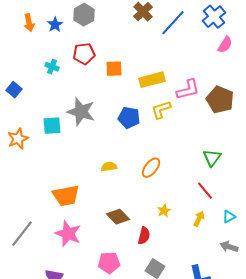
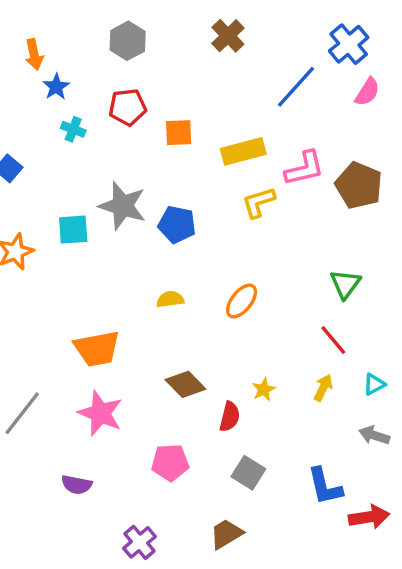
blue line: (173, 23) -> (296, 87), moved
blue star: (55, 25) -> (56, 87), moved
blue pentagon: (129, 118) -> (177, 224), moved
yellow star: (164, 211) -> (264, 389), moved

